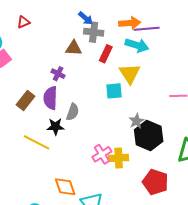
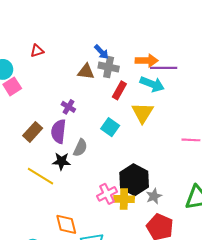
brown triangle: (74, 48) -> (86, 72), moved
cyan square: (114, 91) -> (110, 127), moved, turned 36
gray star: (137, 121) -> (154, 196), moved
black hexagon: (149, 135) -> (134, 180), moved

